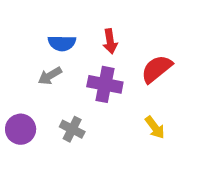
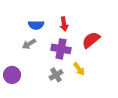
yellow arrow: (155, 127) -> (79, 69), moved
gray cross: (72, 129) -> (56, 75), moved, turned 32

